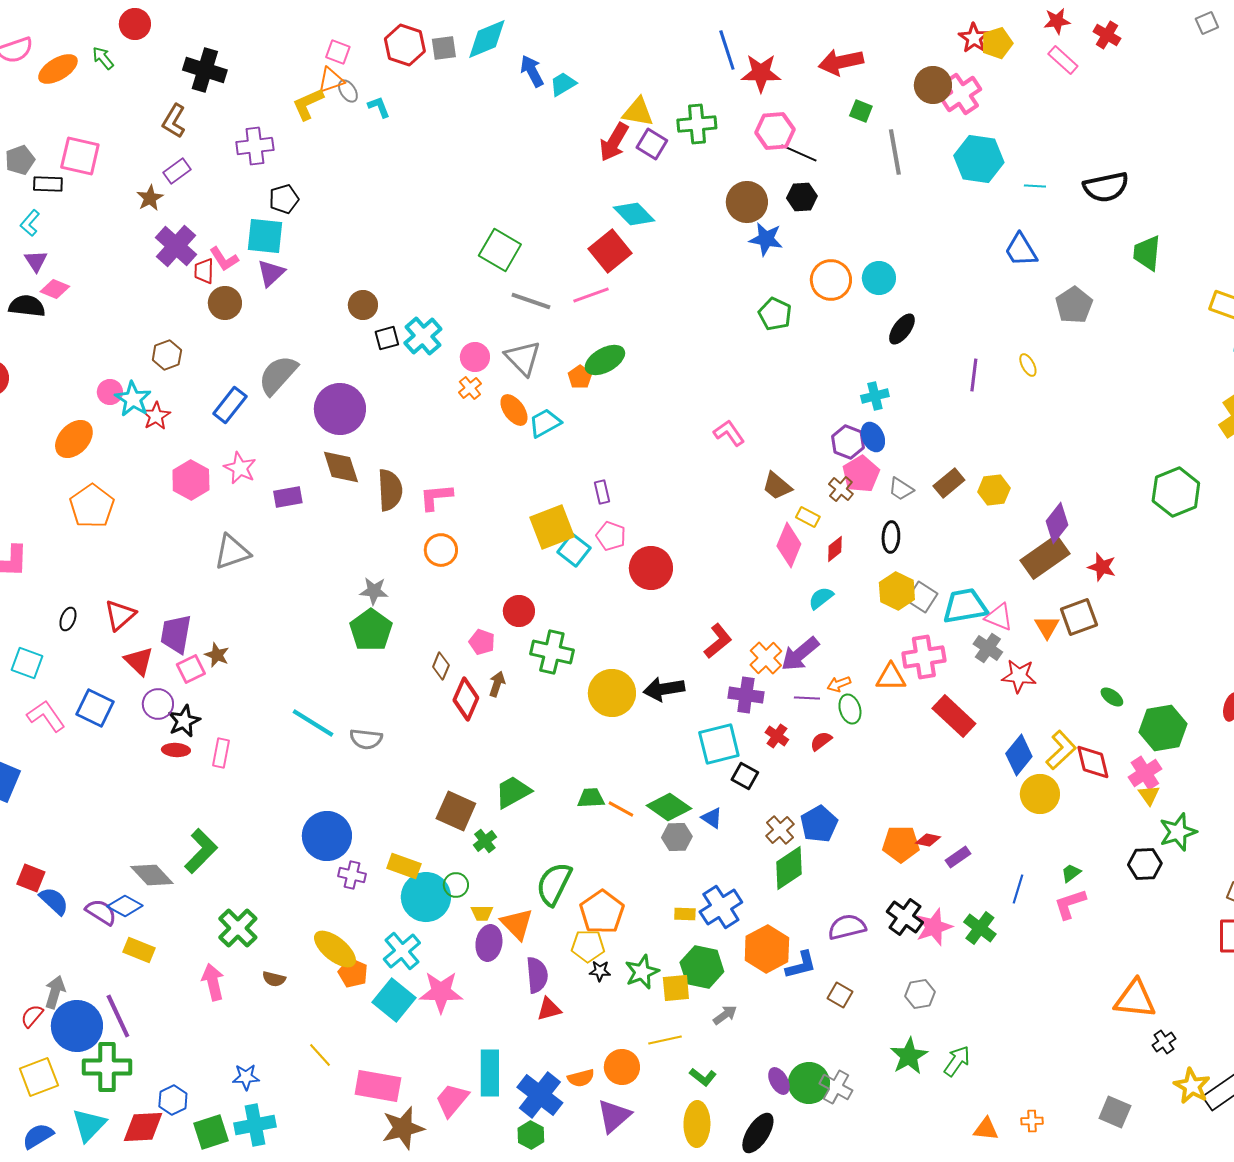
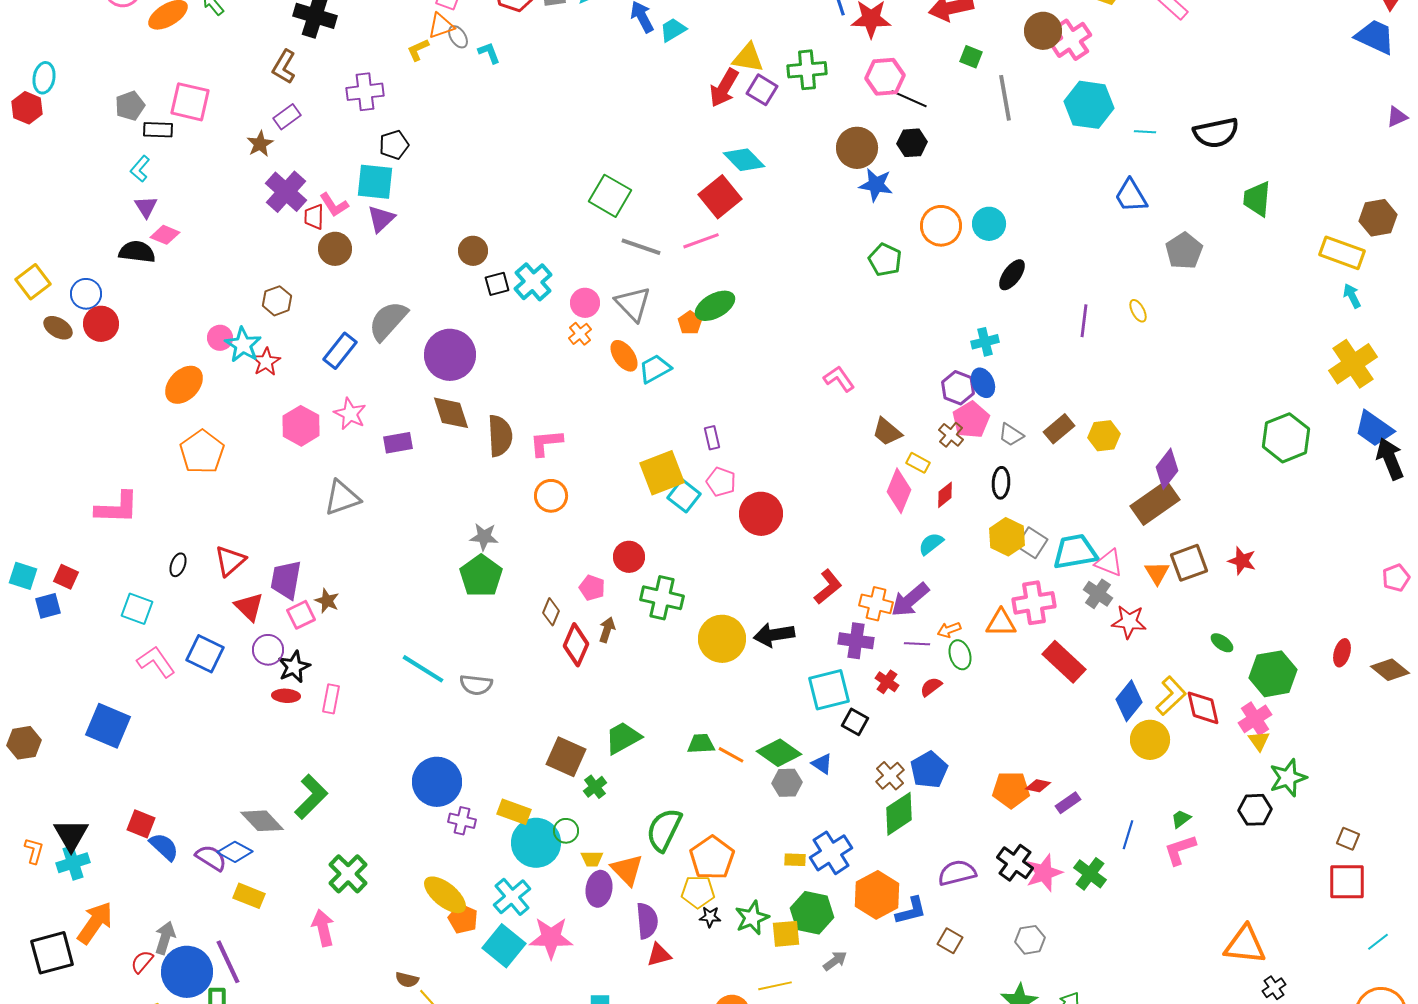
yellow L-shape: (308, 104) -> (418, 50), size x0.7
red star: (1102, 567) -> (1242, 561), moved
orange cross: (766, 658) -> (876, 604), turned -32
brown semicircle: (274, 979) -> (407, 980), moved

